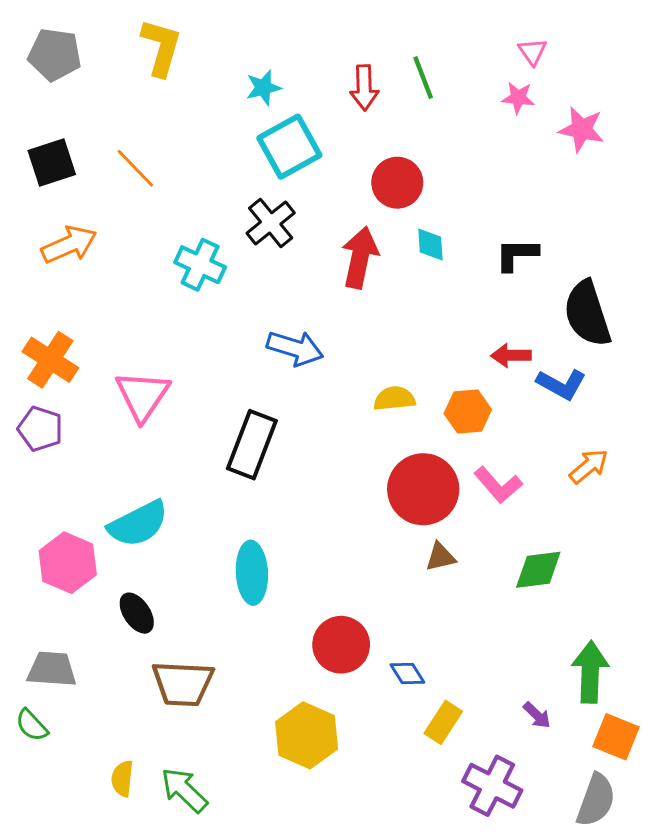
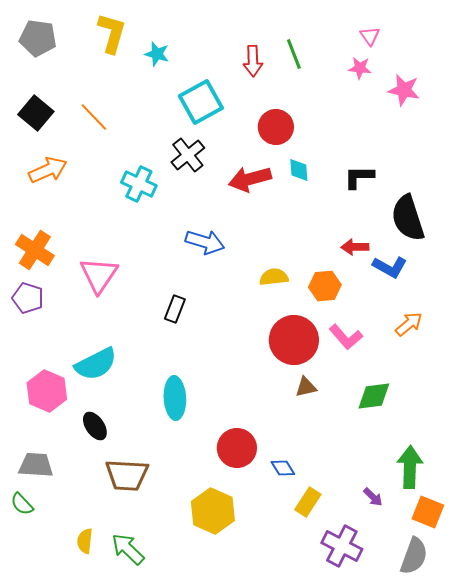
cyan star: (263, 88) -> (157, 54), moved, turned 30
black square: (52, 163) -> (36, 113), turned -32
red arrow: (360, 258) -> (250, 179), turned -117
black rectangle: (252, 445) -> (175, 309), size x0.6

